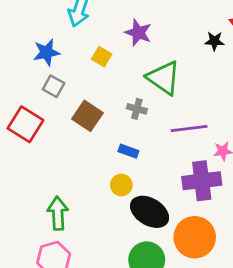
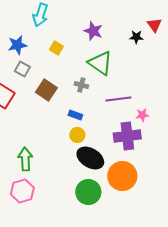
purple star: (138, 33) -> (93, 31), moved
yellow circle: (121, 185) -> (77, 135), moved

